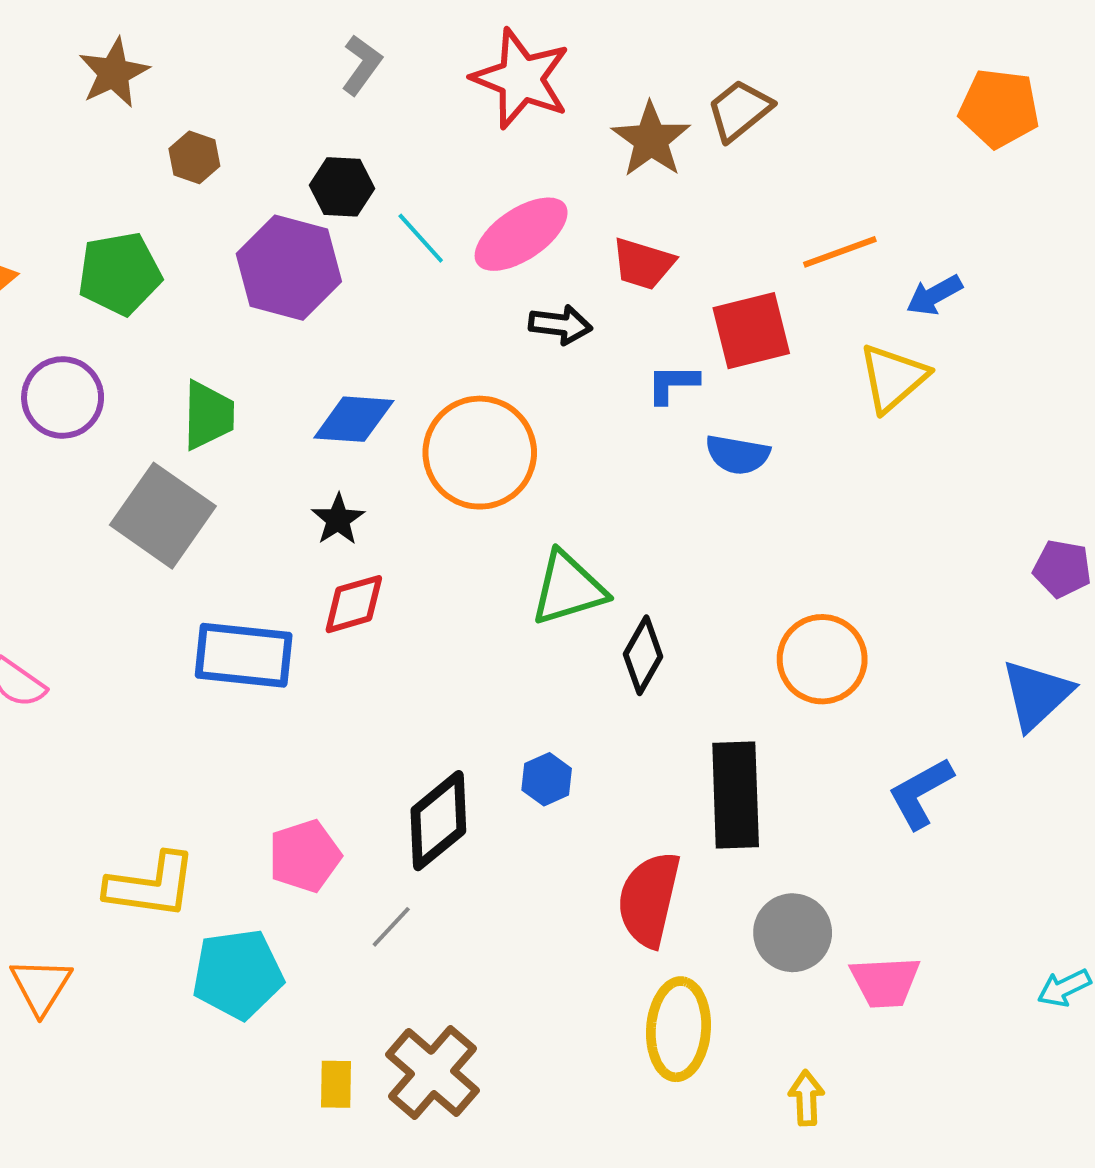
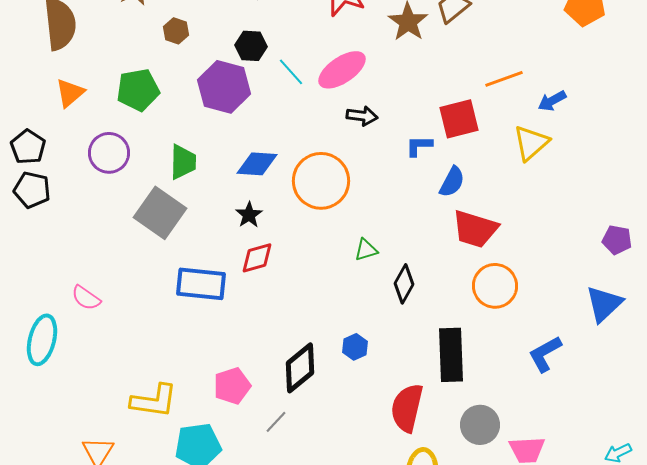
red trapezoid: (643, 264) -> (475, 229), moved, size x1.4
blue semicircle: (738, 455) -> (452, 182), turned -72
green triangle: (568, 588) -> (366, 250), size x0.6

